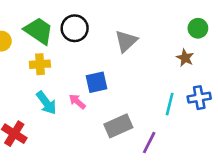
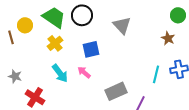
gray triangle: (126, 41) -> (122, 25), turned -30
yellow cross: (40, 64) -> (55, 43), turned -35
blue square: (96, 82) -> (91, 49), moved

